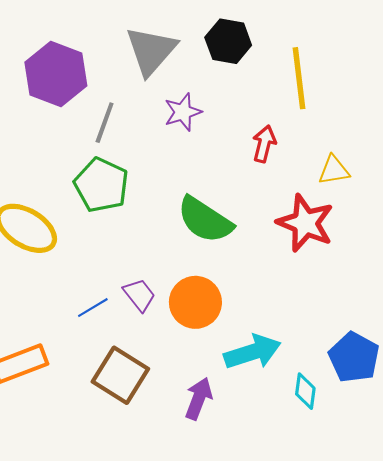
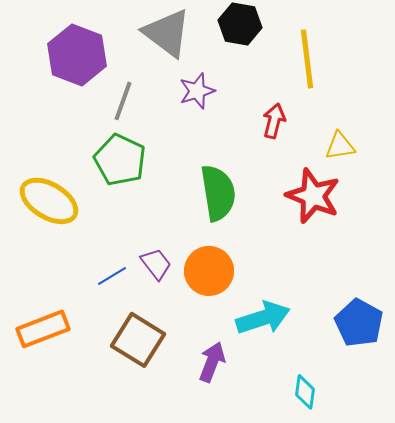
gray triangle: (151, 51) -> (167, 33), turned -34
green semicircle: (205, 220) -> (218, 193), turned -132
cyan diamond: (305, 391) -> (305, 392), moved

